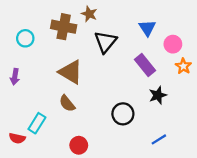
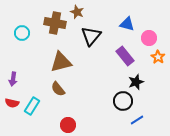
blue triangle: (147, 28) -> (127, 24), turned -42
brown triangle: (71, 72) -> (61, 62), turned -45
purple arrow: (15, 77) -> (13, 79), moved
black circle: (123, 114) -> (123, 101), moved
red semicircle: (17, 138) -> (12, 103), moved

